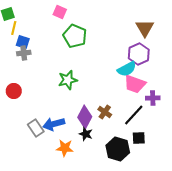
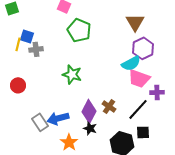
yellow line: (14, 28) -> (18, 44), moved
brown triangle: (145, 28) -> (135, 22), moved
gray cross: (24, 53) -> (36, 49), moved
green star: (68, 80) -> (72, 74), turned 30
orange star: (65, 148) -> (69, 142), turned 30

